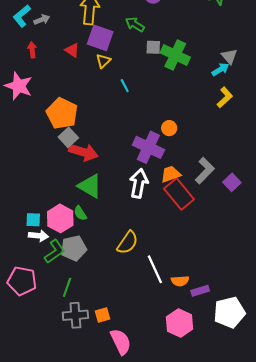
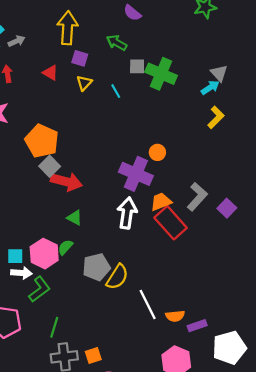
purple square: (100, 38) -> (80, 58), size x0.6
cyan line: (125, 86) -> (116, 91), moved
green triangle: (90, 186) -> (75, 218), size x0.6
green semicircle: (80, 213) -> (65, 247), turned 77
gray pentagon: (74, 248) -> (96, 267), moved

